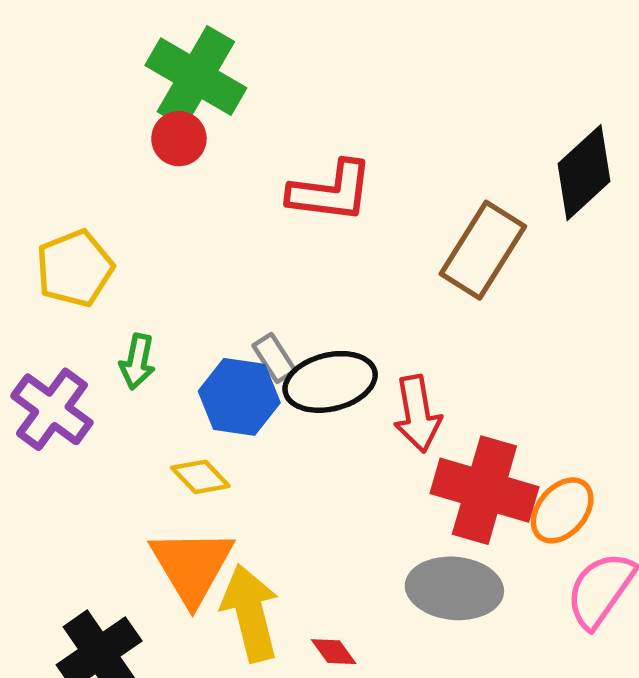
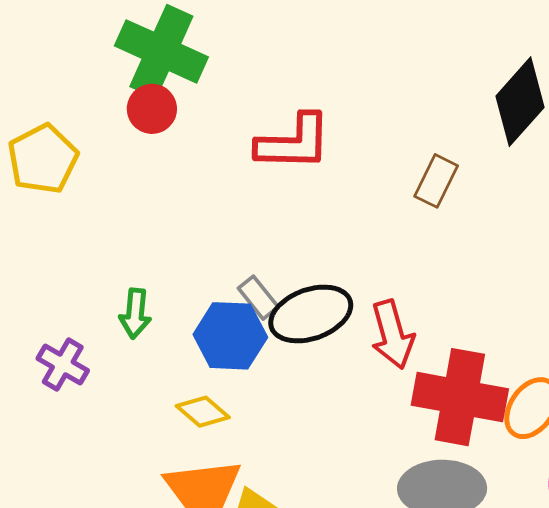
brown rectangle: (483, 250) -> (436, 181), size x0.6
yellow pentagon: (75, 268) -> (43, 159), moved
purple cross: (52, 409) -> (63, 365), size x0.7

